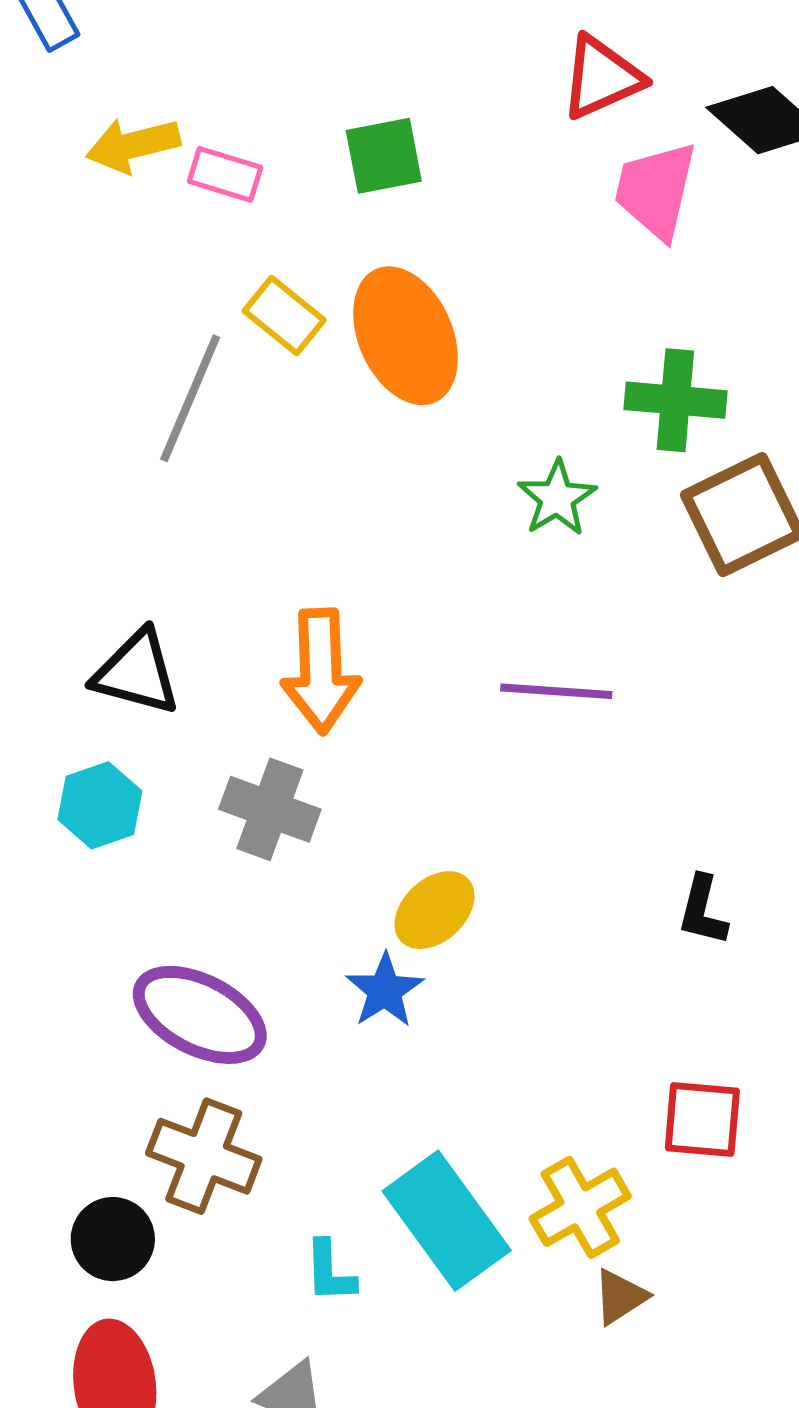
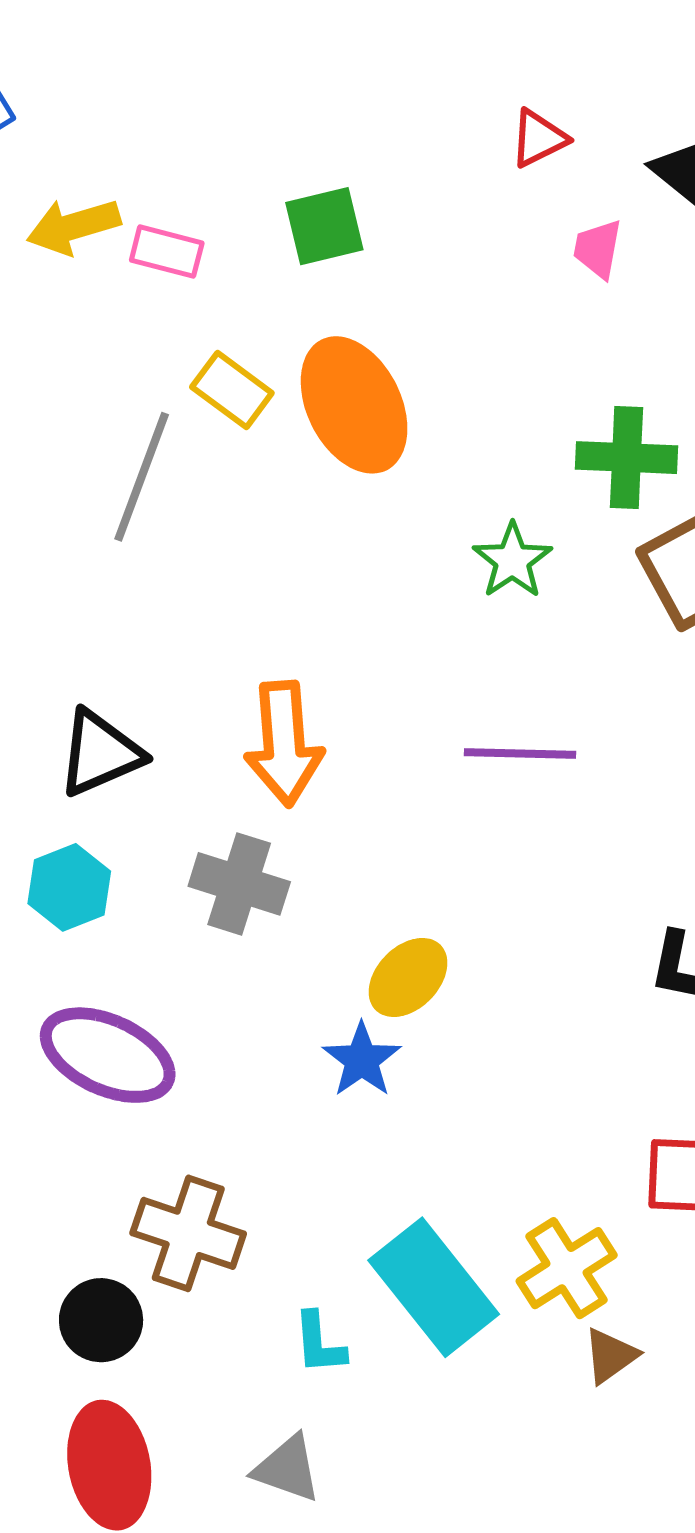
red triangle: (602, 77) -> (539, 138), size x0.7
pink trapezoid: (656, 190) -> (598, 249), size x0.6
black triangle: (137, 673) -> (100, 753), turned -36
purple ellipse: (200, 1015) -> (108, 1055), moved

